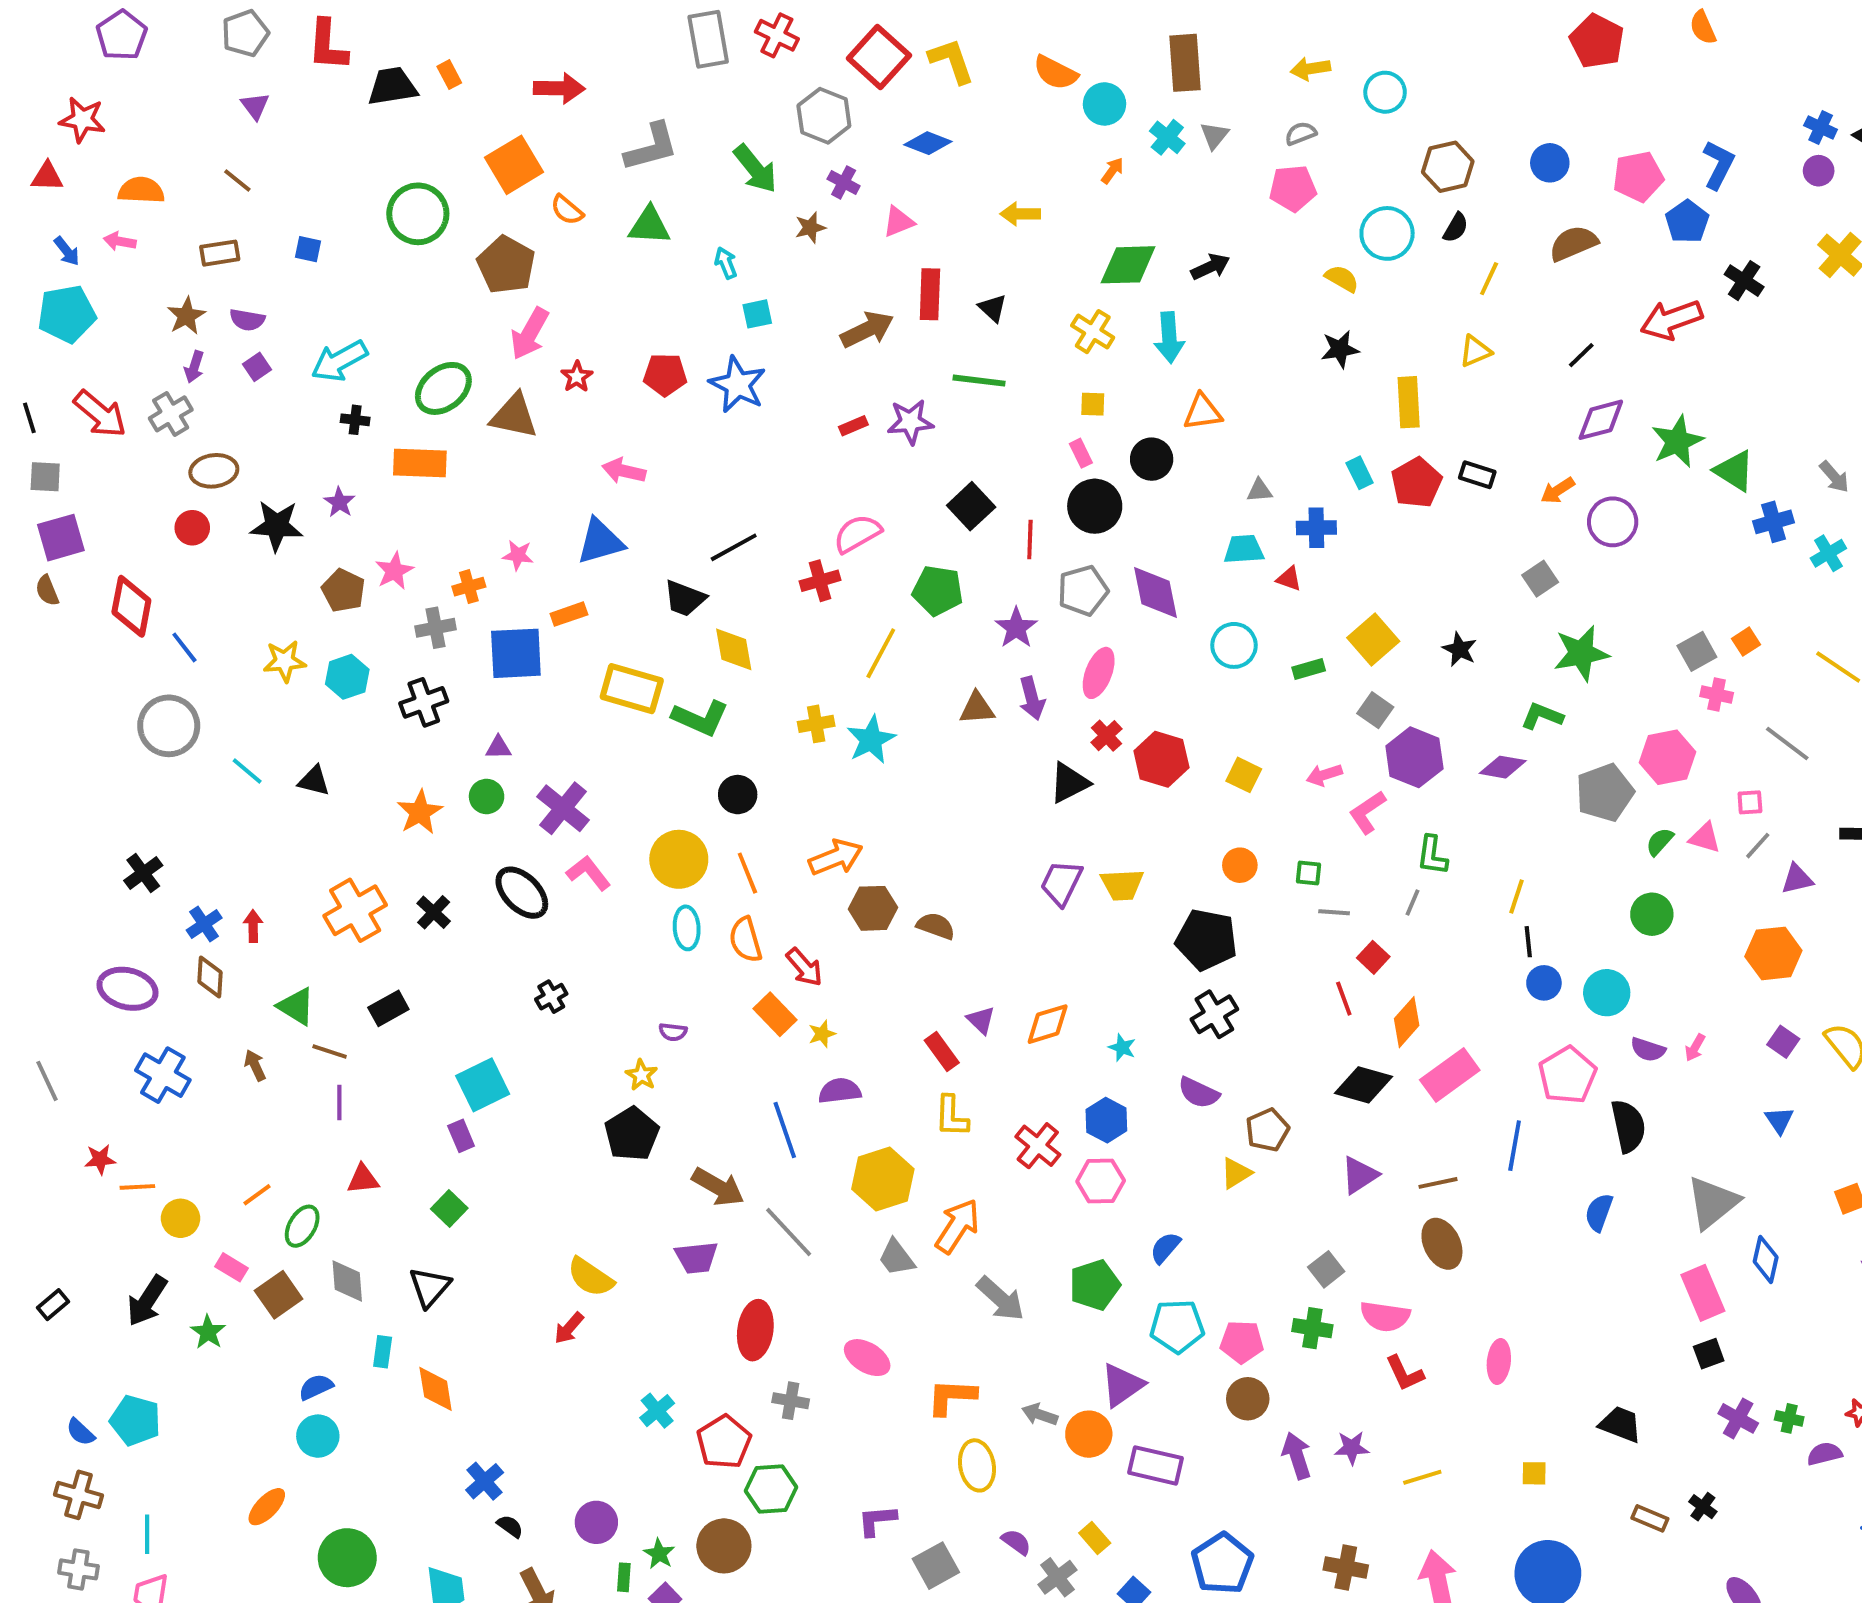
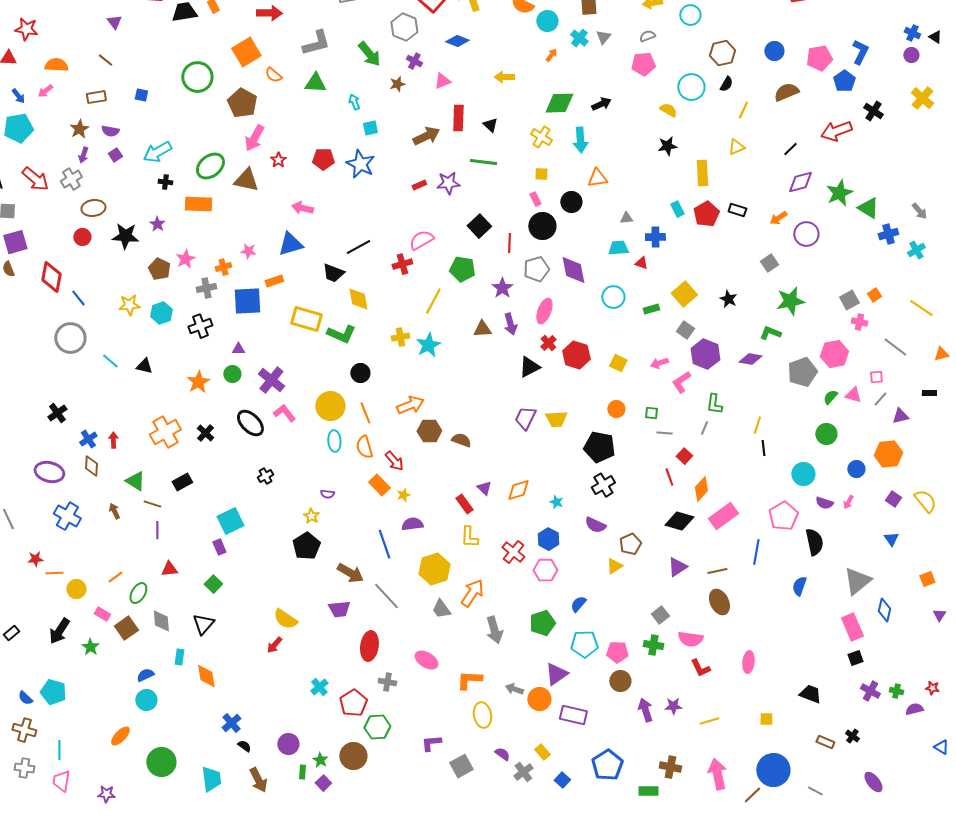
pink arrow: (120, 241) -> (45, 91), turned -49
blue circle: (1544, 983) -> (856, 469), moved
gray arrow: (1001, 1299) -> (494, 630), turned 32

